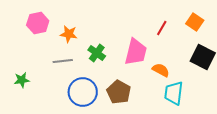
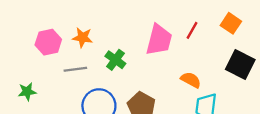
pink hexagon: (38, 23) -> (48, 42), moved
pink trapezoid: (136, 52) -> (159, 40), moved

